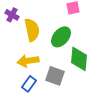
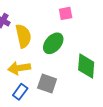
green diamond: (79, 59) -> (86, 66), moved

